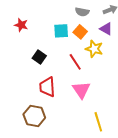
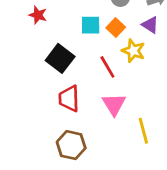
black square: (39, 57) -> (60, 58), size x1.5
brown hexagon: (34, 116) -> (71, 145), moved
yellow line: (98, 122) -> (143, 131), moved

